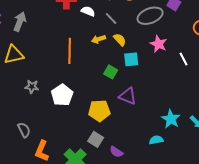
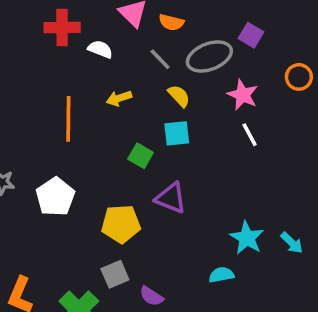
gray line: (111, 19) -> (160, 59), moved
yellow semicircle: (120, 40) -> (179, 96), moved
pink star: (159, 44) -> (243, 95), moved
white line: (184, 59) -> (250, 135), moved
gray square: (96, 139) -> (115, 274), turned 35

